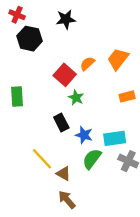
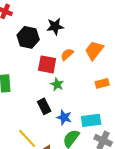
black star: (66, 19) -> (55, 26), moved
black hexagon: (29, 39) -> (28, 37), moved
red square: (65, 75) -> (47, 64), turned -30

